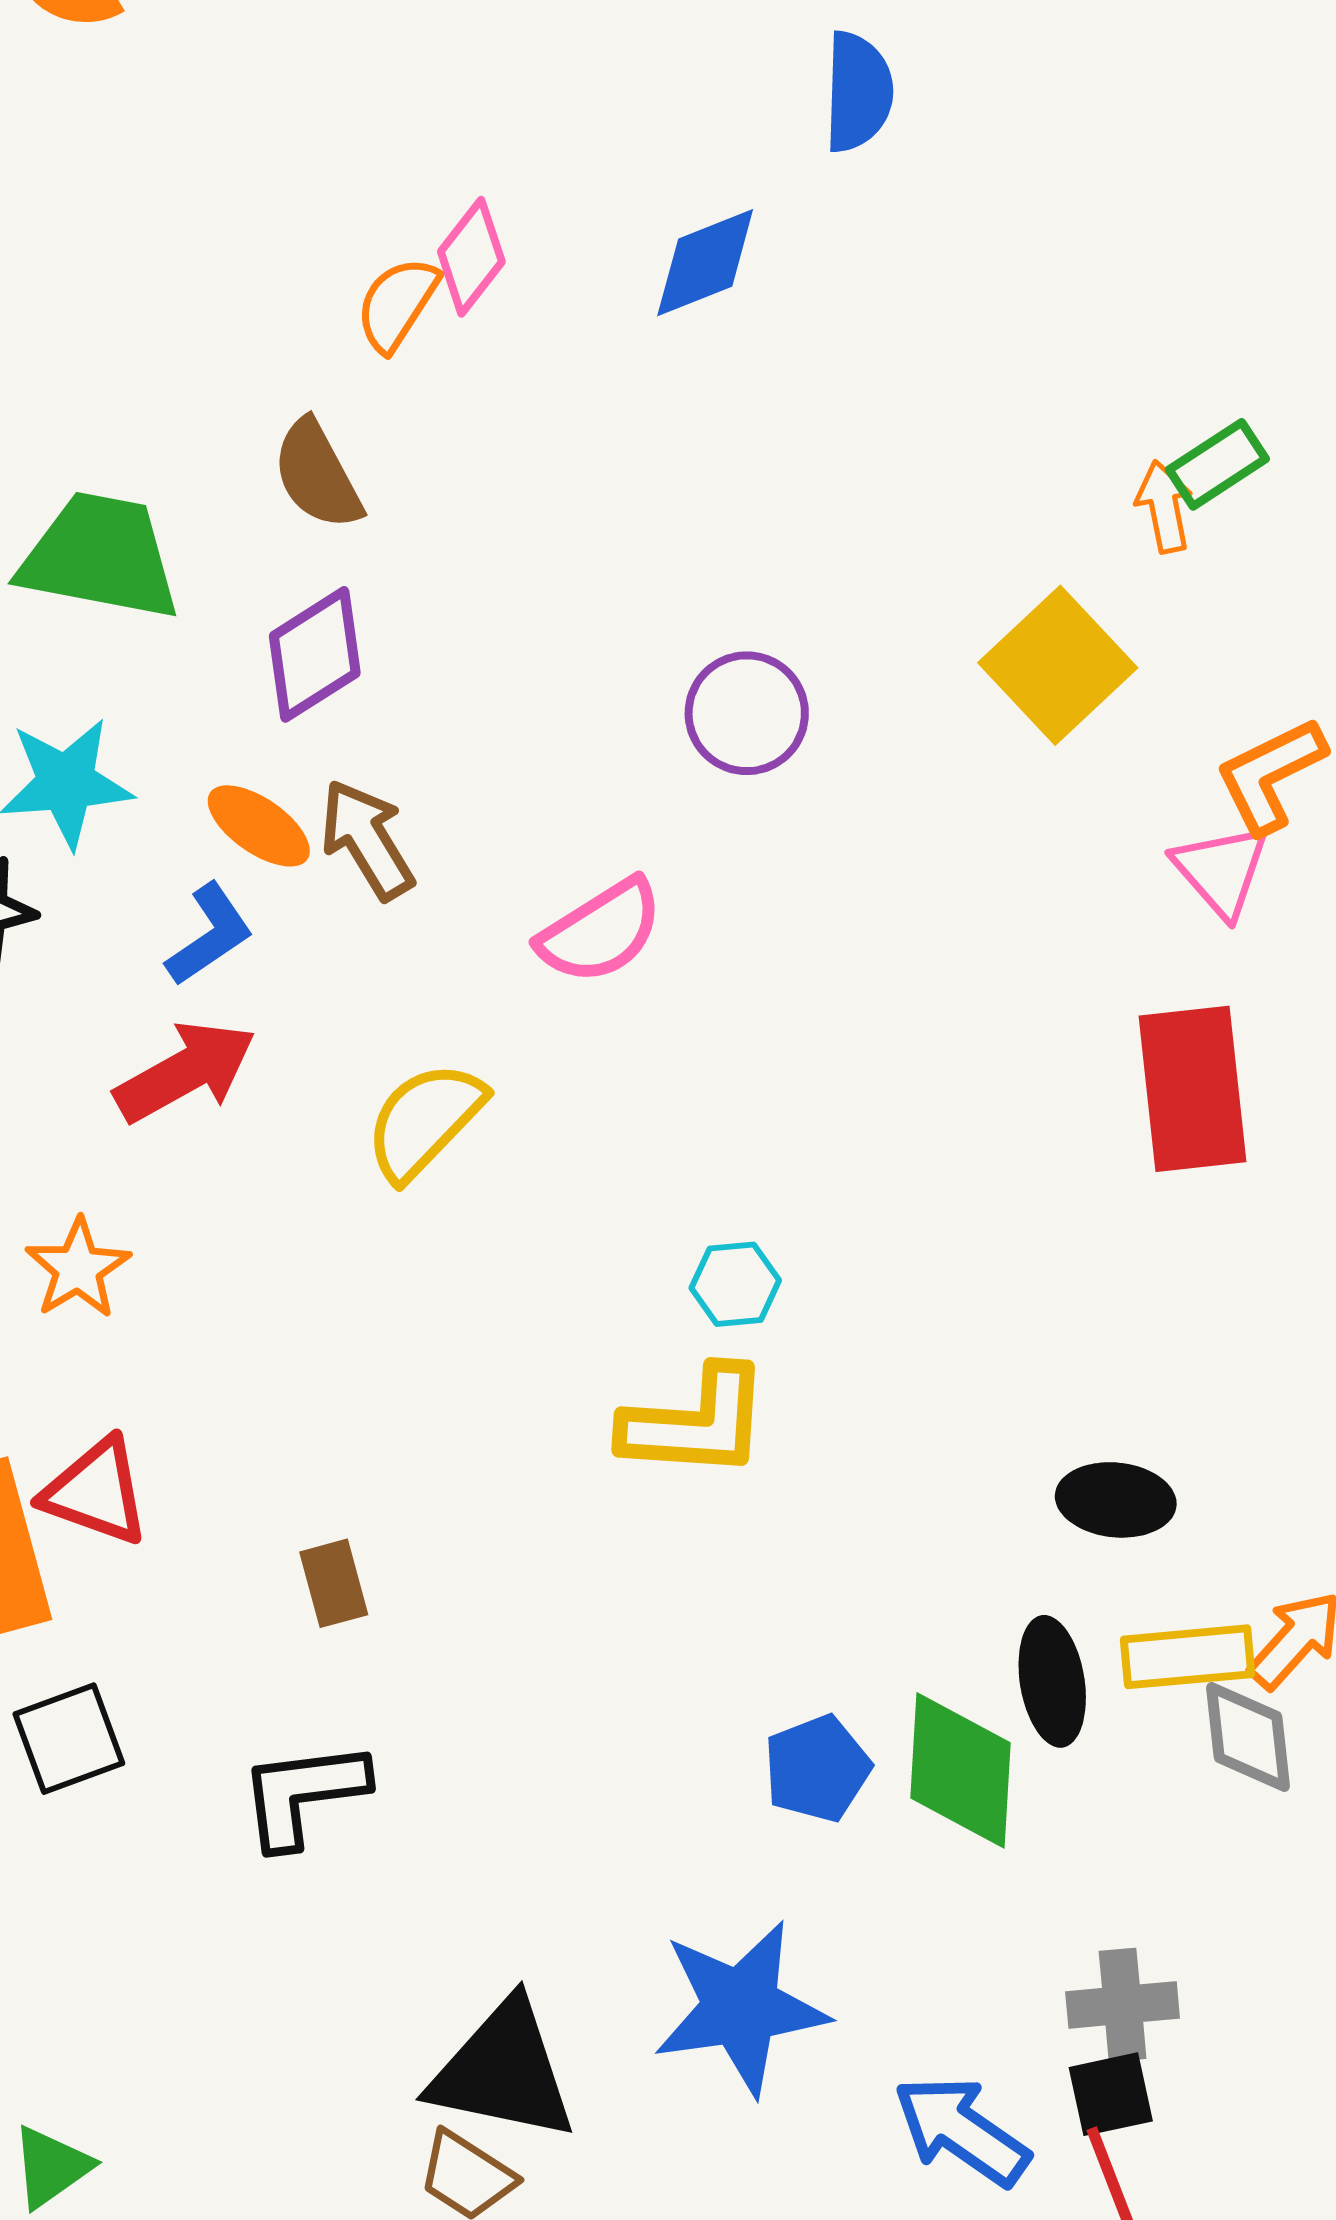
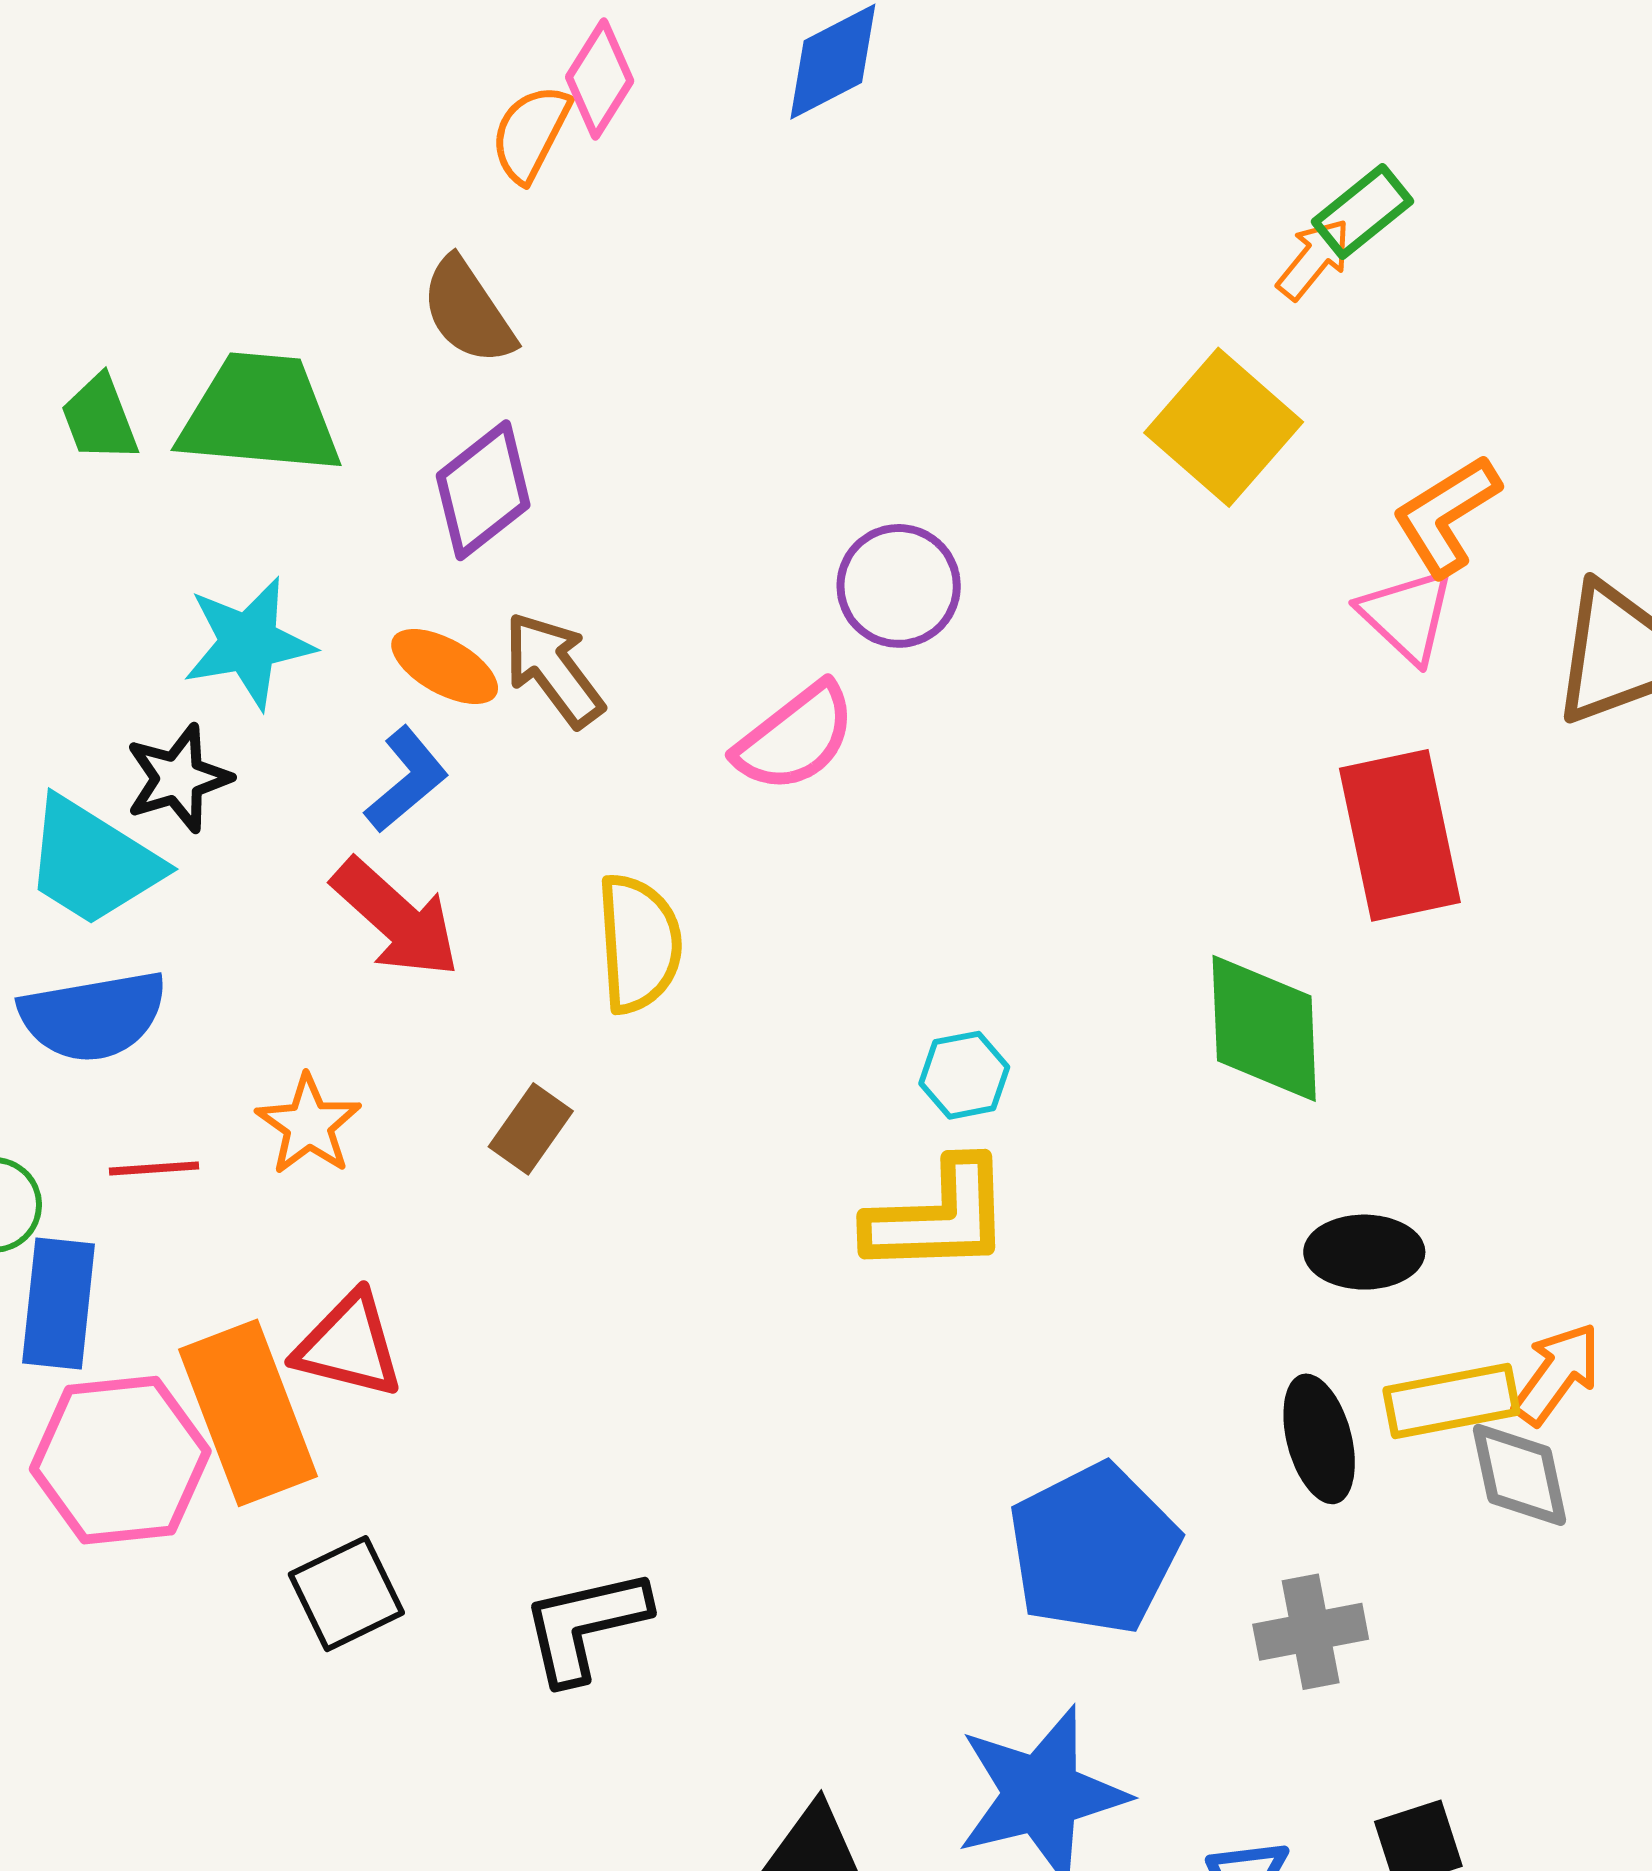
orange arrow: (1164, 507) -> (1314, 259), turned 56
purple circle: (747, 713) -> (899, 586), moved
red arrow: (185, 1072) -> (396, 918), turned 77
yellow semicircle: (425, 1121) -> (639, 943), turned 138
brown rectangle: (334, 1583) -> (531, 1129), moved, turned 56
blue pentagon: (817, 1768) -> (1094, 1549), size x1.6
green diamond: (961, 1770) -> (1264, 1028), moved
gray cross: (1123, 2005) -> (1311, 1632), moved

